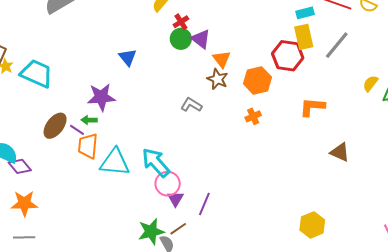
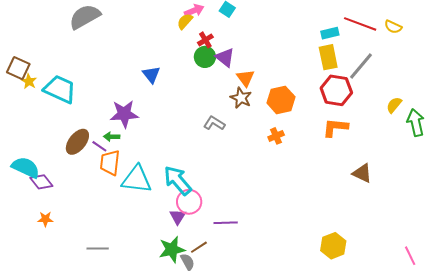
red hexagon: (288, 56) -> (336, 90), moved
purple triangle: (175, 199) -> (178, 217), moved
orange star: (24, 203) -> (45, 219), size x0.6
purple line: (204, 204) -> (226, 223), turned 65
gray line: (24, 237) -> (98, 249), moved

